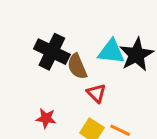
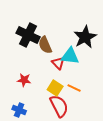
cyan triangle: (111, 52) -> (70, 56), moved

